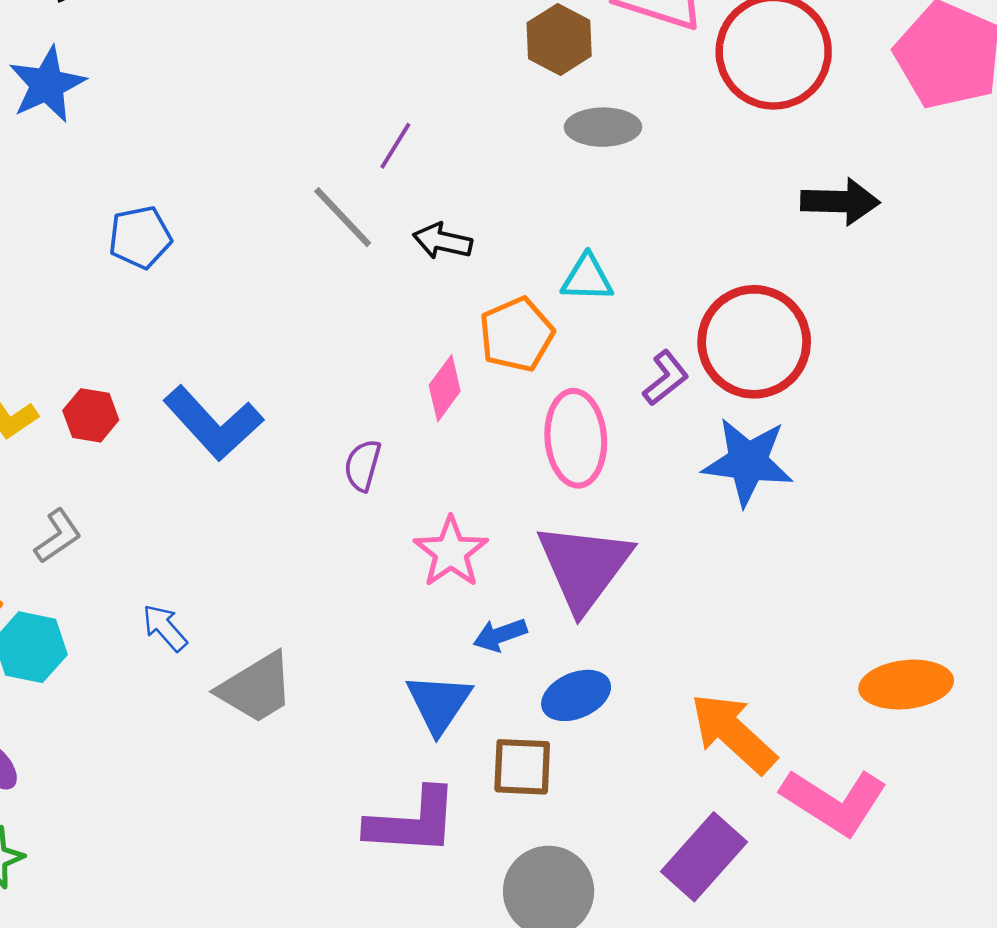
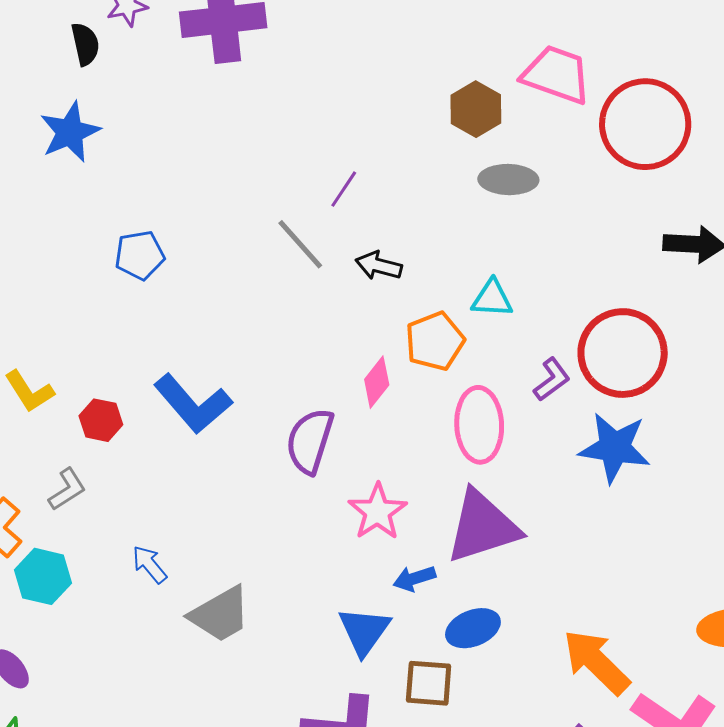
red hexagon: (91, 415) -> (101, 420), moved
purple semicircle: (363, 465) -> (310, 441), size x1.6
purple triangle: (584, 567) -> (483, 527), turned 34

